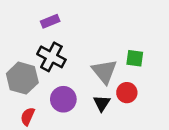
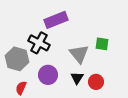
purple rectangle: (50, 21) -> (56, 20), moved, size x1.6
red circle: (127, 93) -> (96, 82), moved

